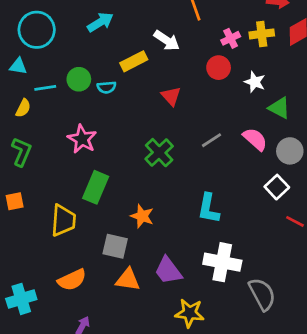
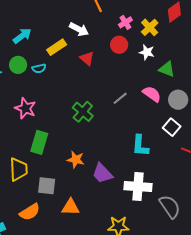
cyan arrow: (100, 22) -> (22, 36), moved
yellow cross: (262, 34) -> (150, 27), moved, turned -30
red triangle: (171, 96) -> (87, 58), moved
cyan L-shape: (208, 208) -> (140, 146), moved
gray square: (115, 246) -> (47, 186), moved
purple trapezoid: (168, 271) -> (102, 173), moved

